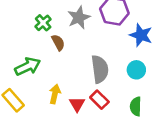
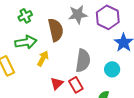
green cross: (43, 23) -> (25, 16), moved
brown semicircle: (58, 42) -> (56, 30), size x1.6
yellow arrow: (55, 94) -> (43, 58), moved

